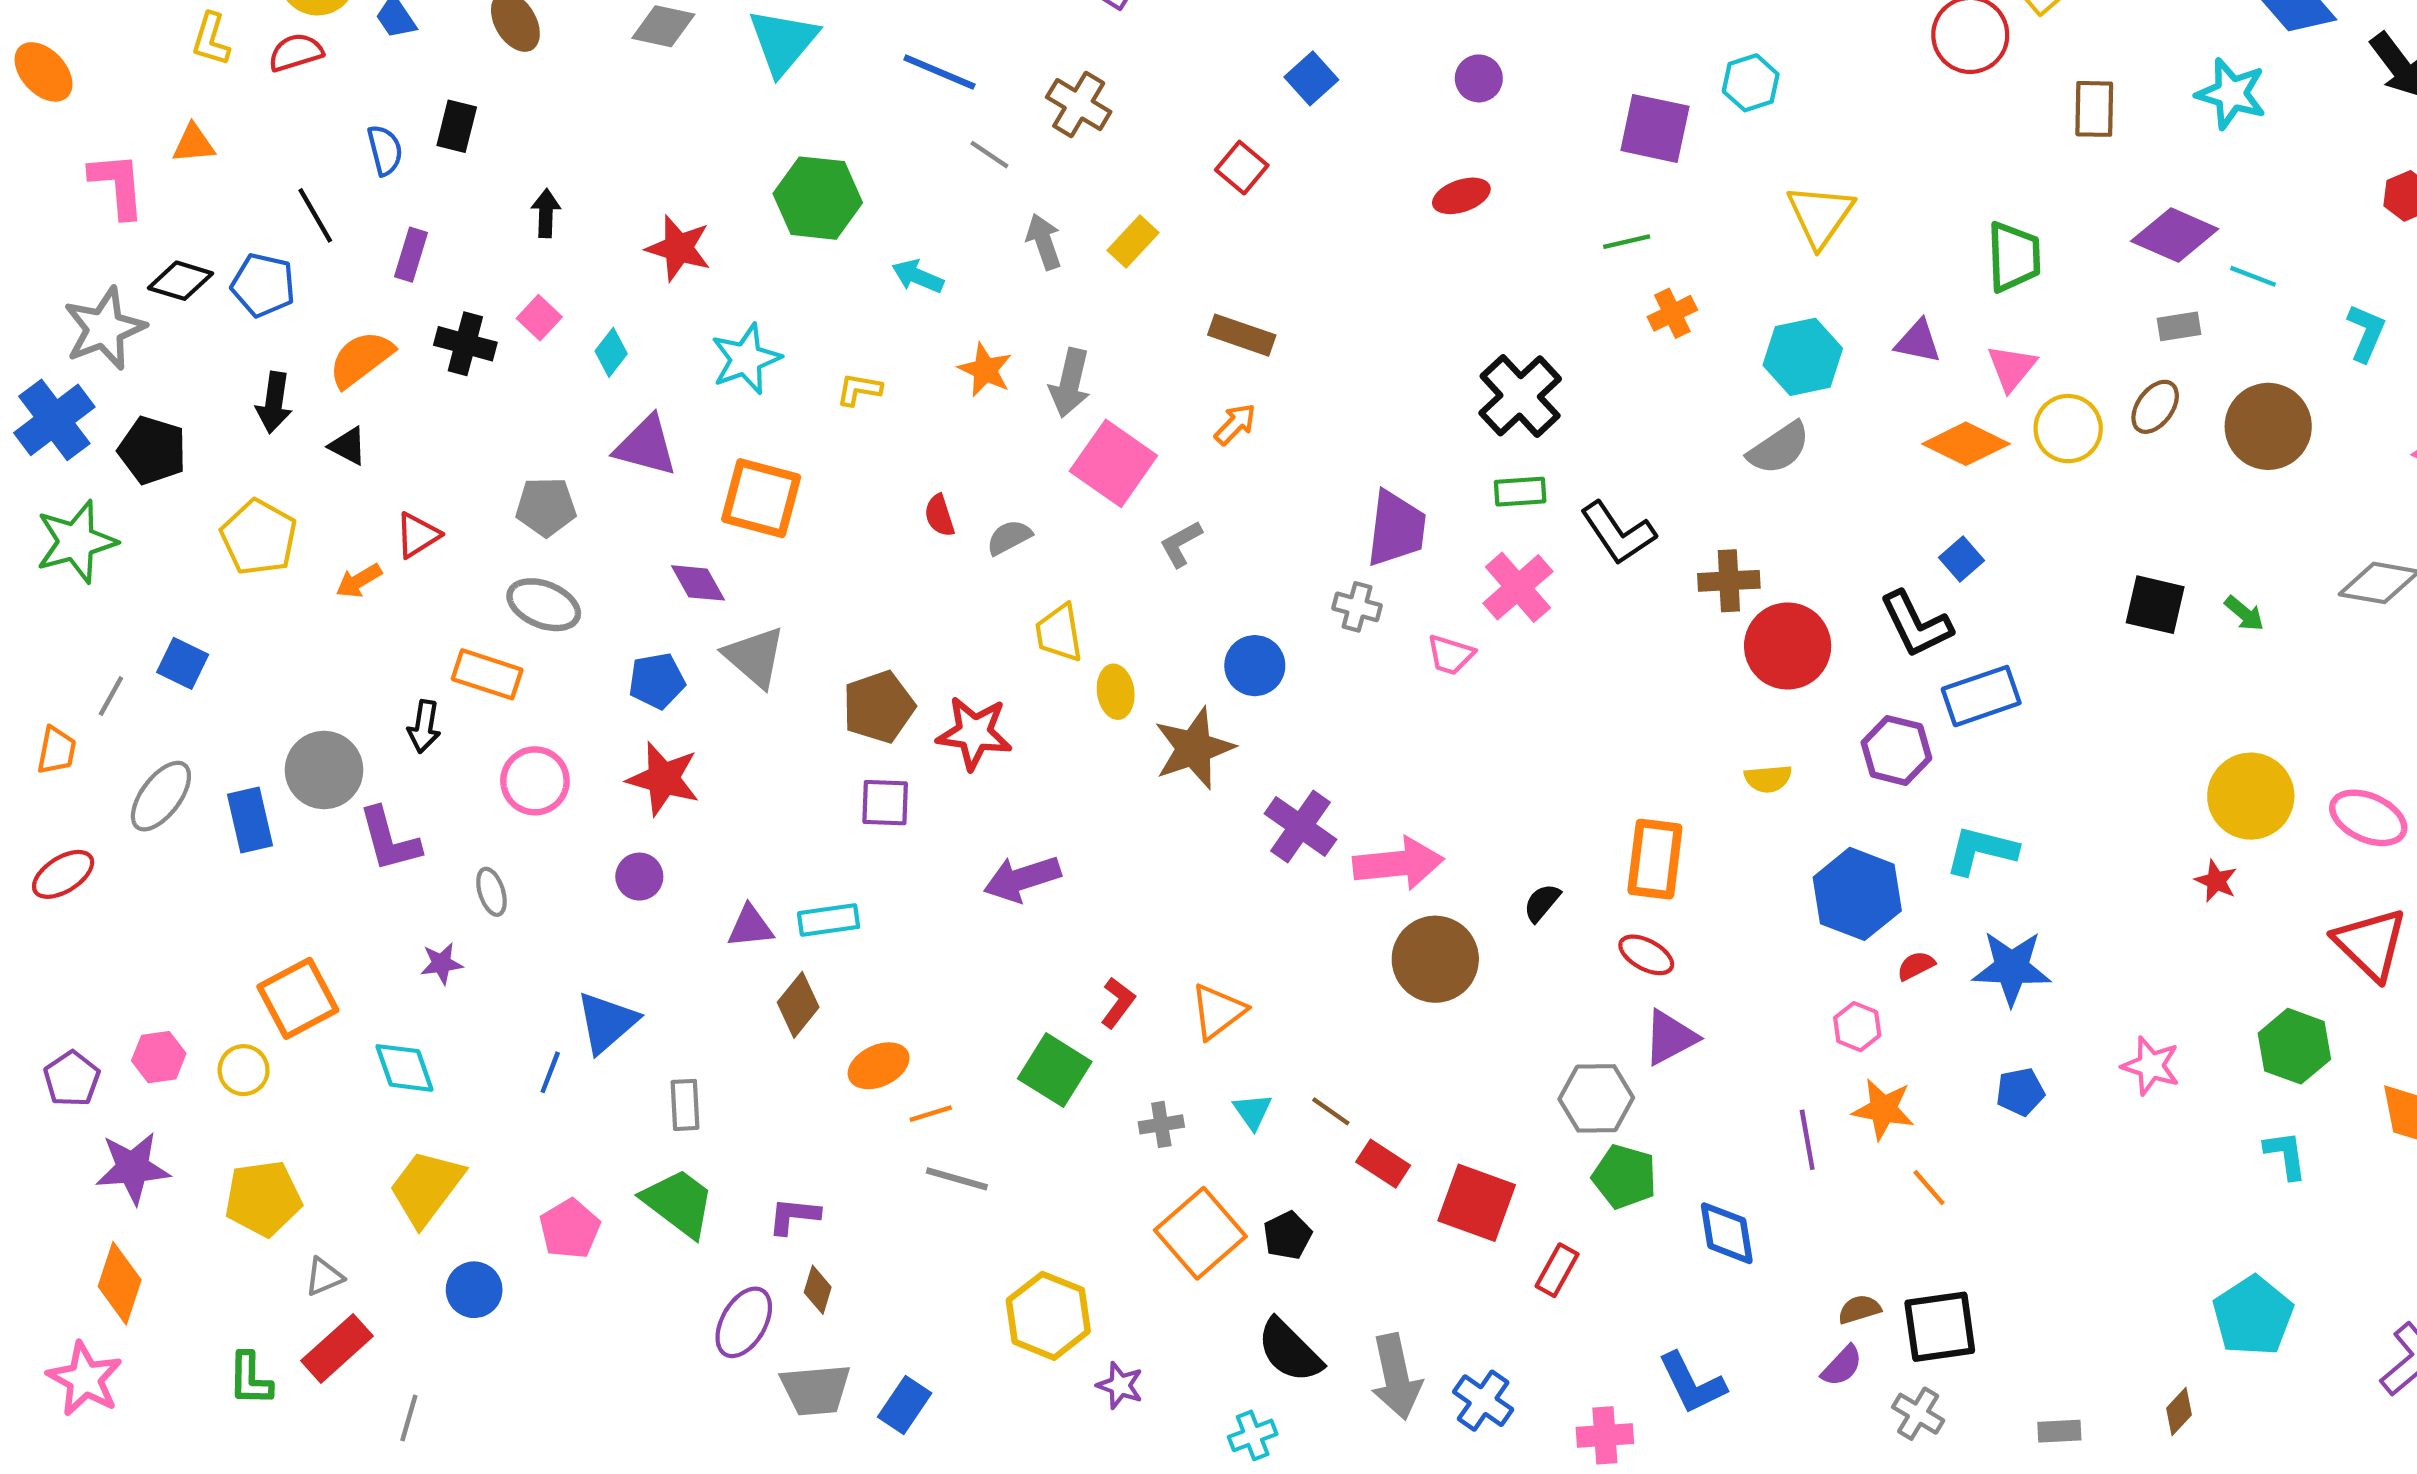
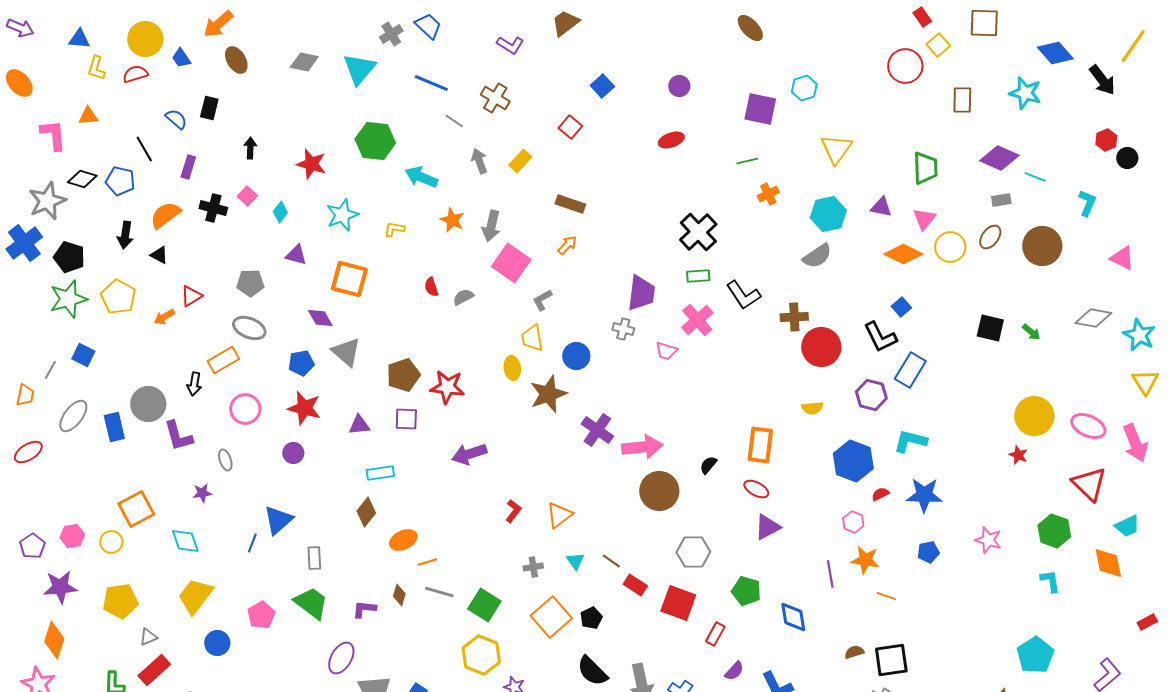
blue semicircle: (385, 150) -> (176, 119), turned -35
cyan arrow: (918, 276) -> (421, 177), size x1.4
purple triangle: (646, 446) -> (296, 255), size x0.7
green star: (76, 542) -> (68, 299), moved
yellow trapezoid: (1059, 633) -> (532, 338), moved
orange rectangle: (487, 674) -> (223, 360), turned -48
blue rectangle: (1981, 696) -> (910, 370), turned -40
purple triangle: (750, 927) -> (359, 425), moved
green square: (1055, 1070) -> (484, 605), moved
gray hexagon: (1596, 1098) -> (693, 552), moved
orange line: (1929, 1188) -> (886, 596), turned -30
brown diamond: (818, 1290) -> (399, 595), moved
purple semicircle: (1842, 1366) -> (734, 671), moved

